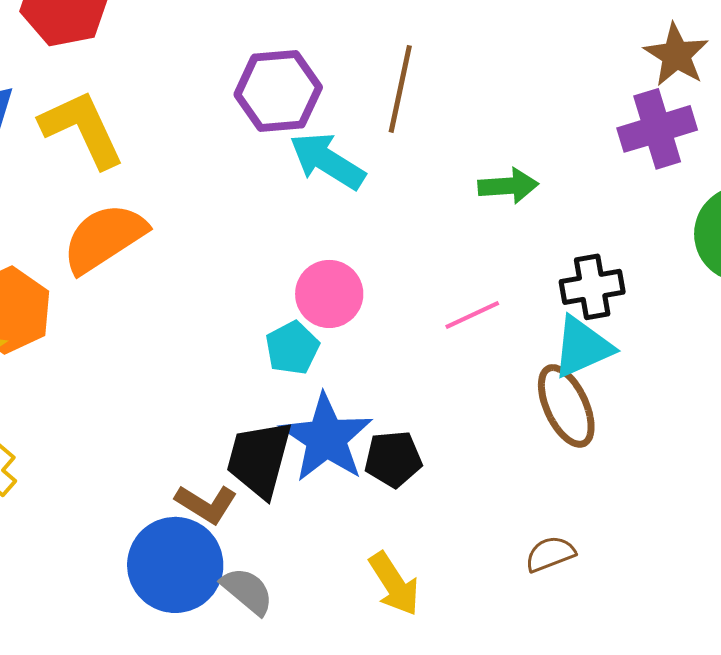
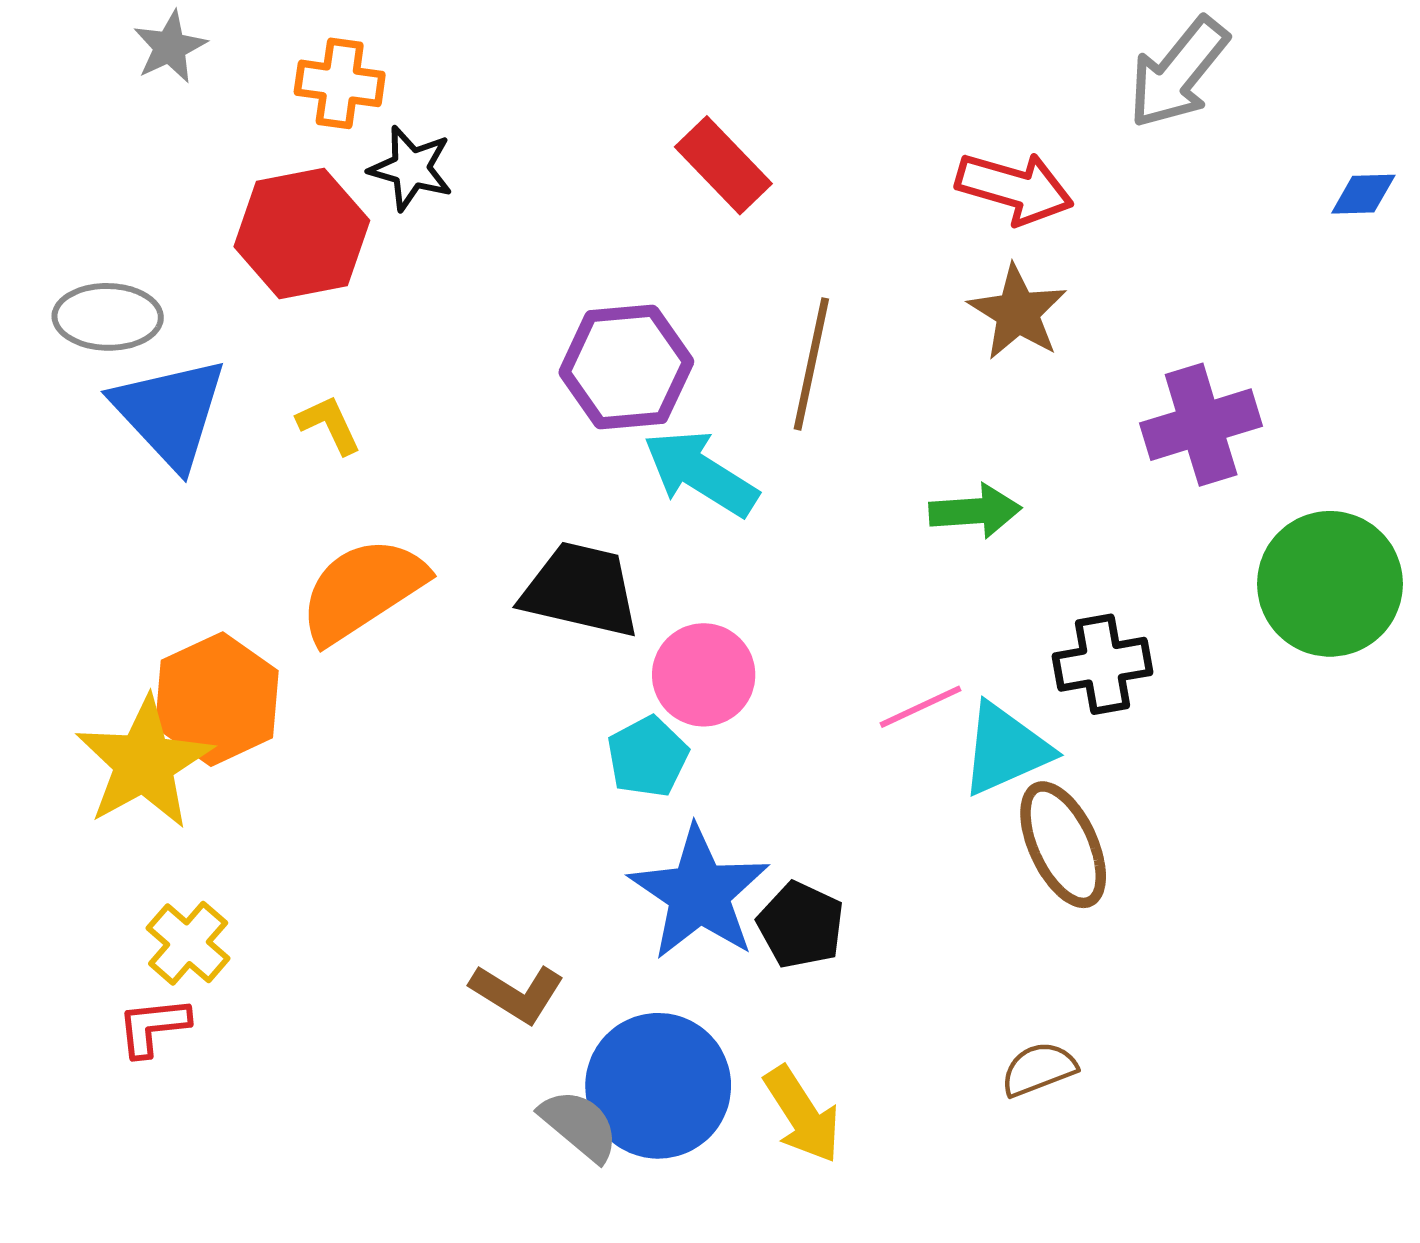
brown star: (676, 55) -> (1018, 312), moved
yellow L-shape: (82, 129) -> (329, 425), size x0.5
cyan triangle: (582, 347) -> (1005, 749), moved
black trapezoid: (259, 459) -> (581, 590), moved, turned 88
black pentagon: (393, 459) -> (801, 925), turned 30
blue circle: (175, 565) -> (658, 1086), moved

